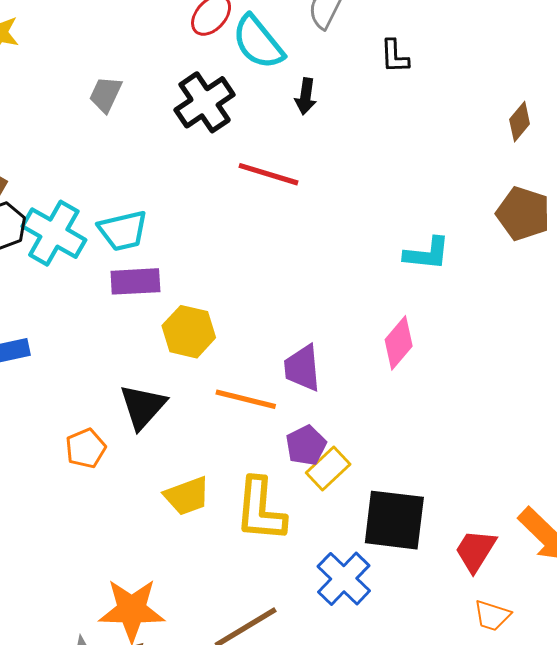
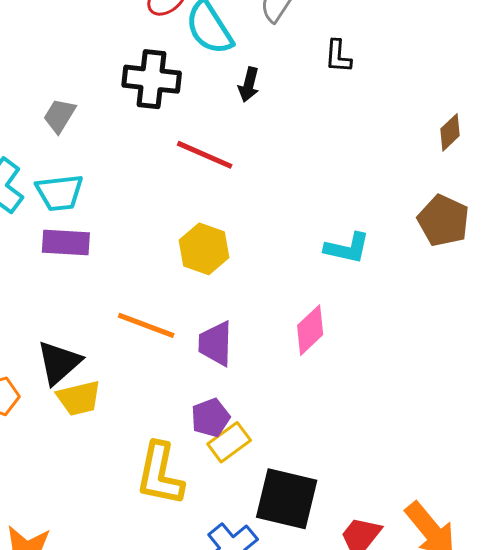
gray trapezoid: (106, 94) -> (59, 116), moved
black cross: (205, 102) -> (152, 79), turned 34
yellow hexagon: (189, 332) -> (204, 249), moved
orange line: (246, 399) -> (146, 325), moved
yellow trapezoid: (187, 496) -> (79, 398), moved

